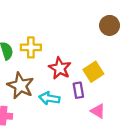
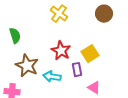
yellow cross: (31, 47) -> (59, 14), moved, turned 36

